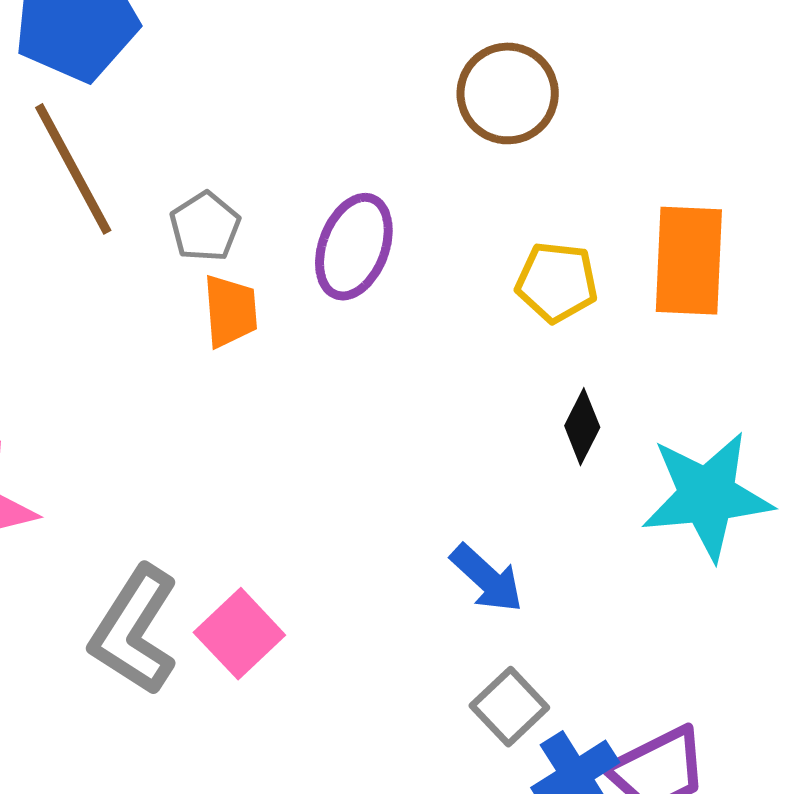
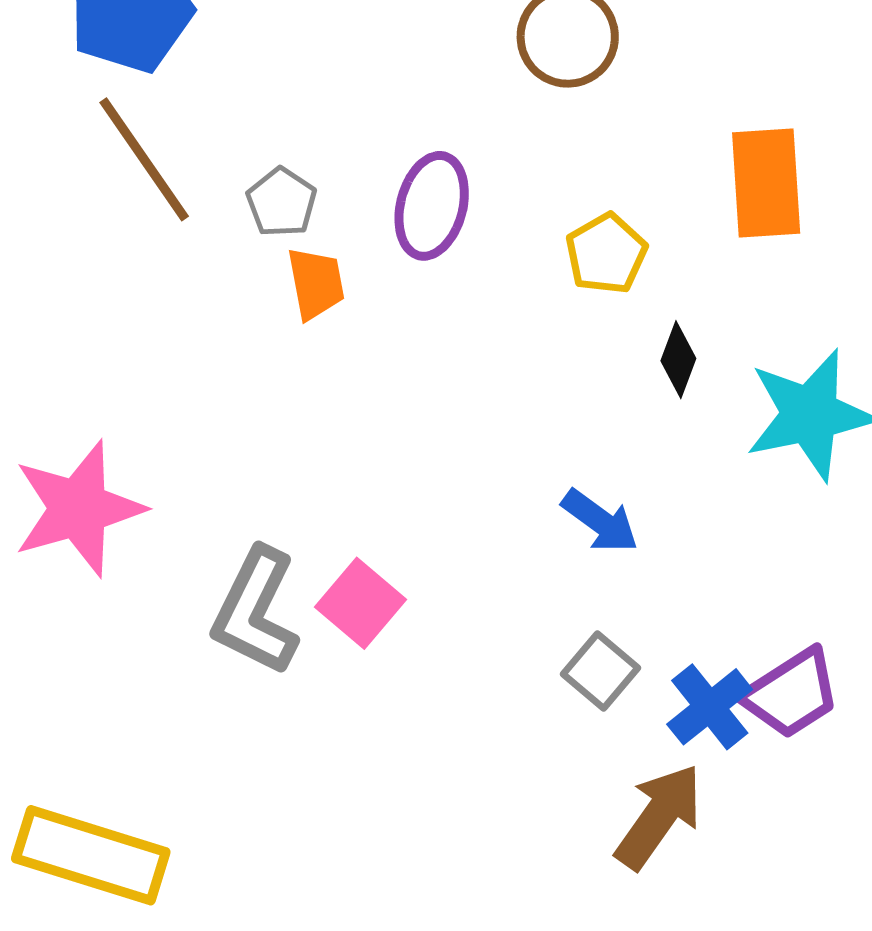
yellow pentagon: (557, 282) -> (606, 254), moved, turned -30
gray square: (509, 707) -> (601, 671), moved

